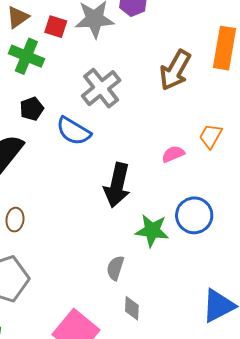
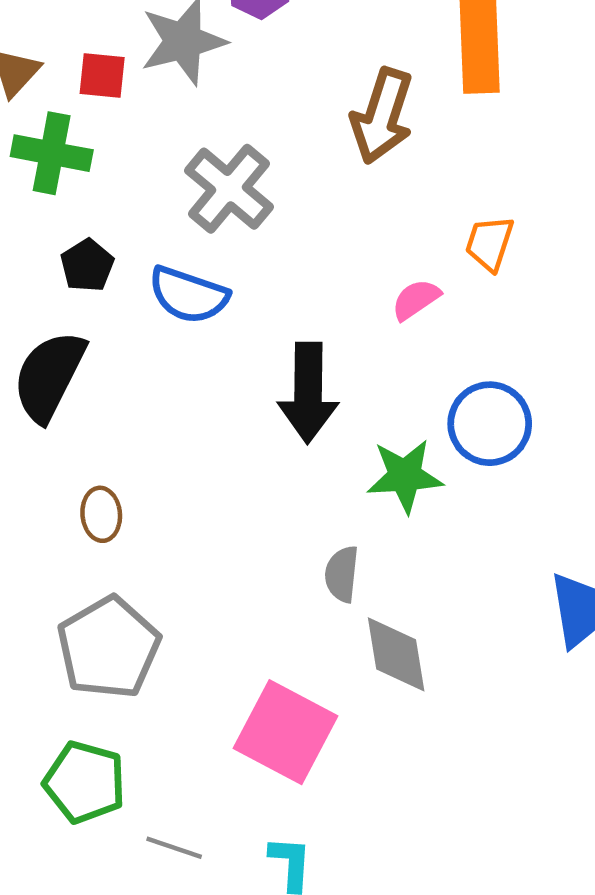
gray diamond: (132, 308) -> (396, 654), size x1.5

